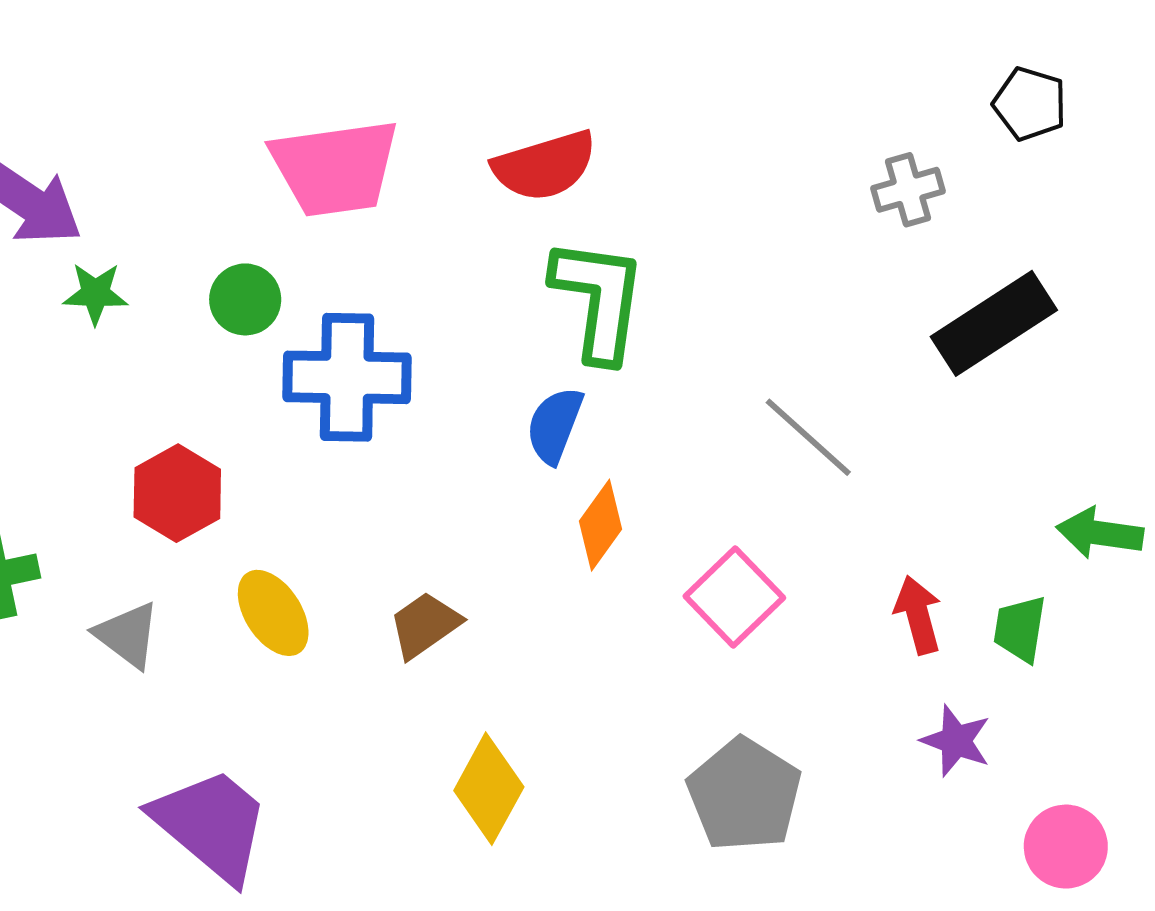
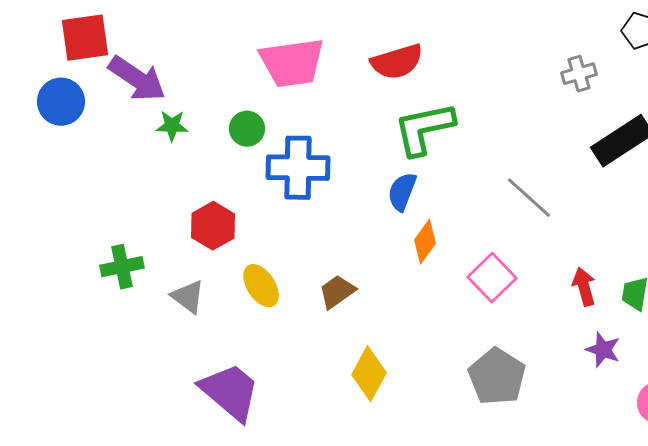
green L-shape: (599, 299) -> (424, 129), turned -110

